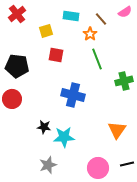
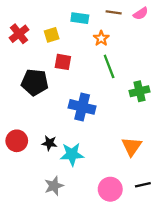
red cross: (17, 14) -> (19, 34), moved
brown line: (101, 19) -> (114, 12), moved, turned -40
black pentagon: (17, 66) -> (35, 82), moved
red circle: (12, 99) -> (17, 141), moved

